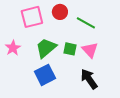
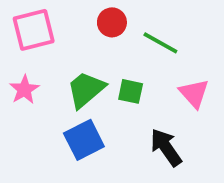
pink square: (32, 17) -> (34, 30), moved
pink triangle: (90, 50) -> (194, 93), moved

